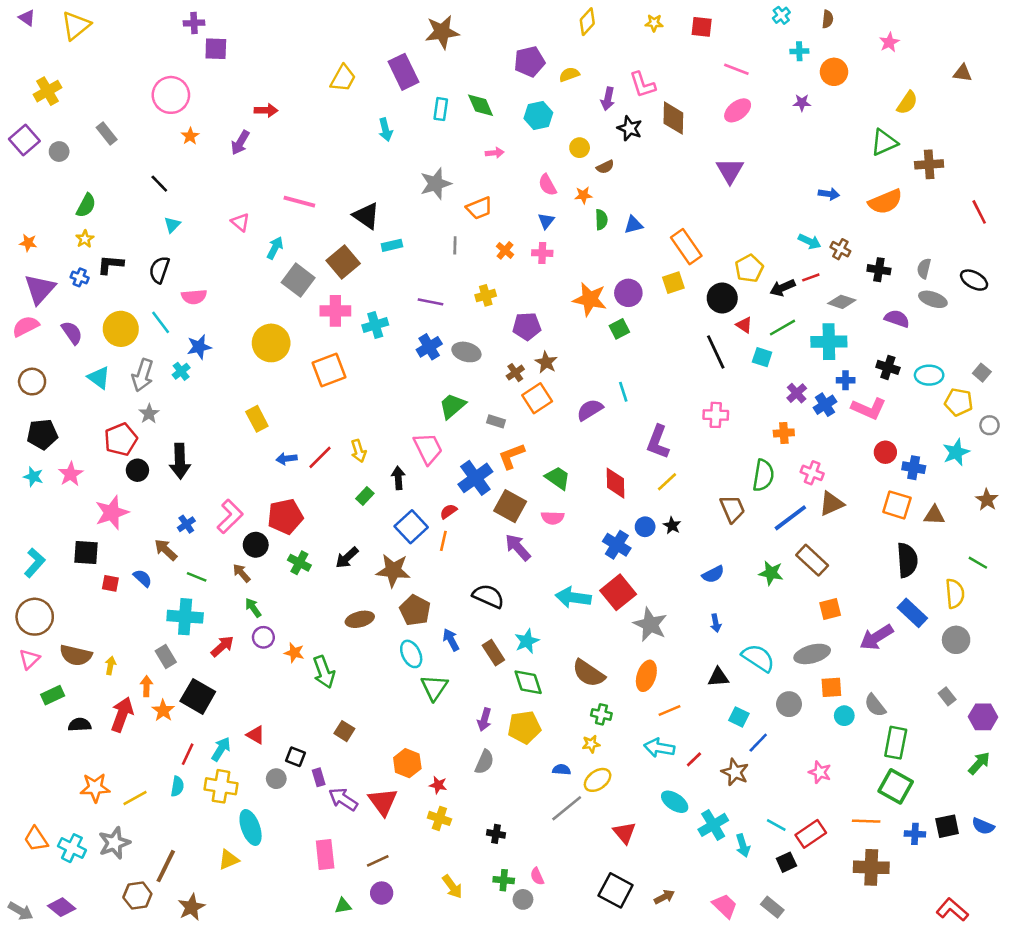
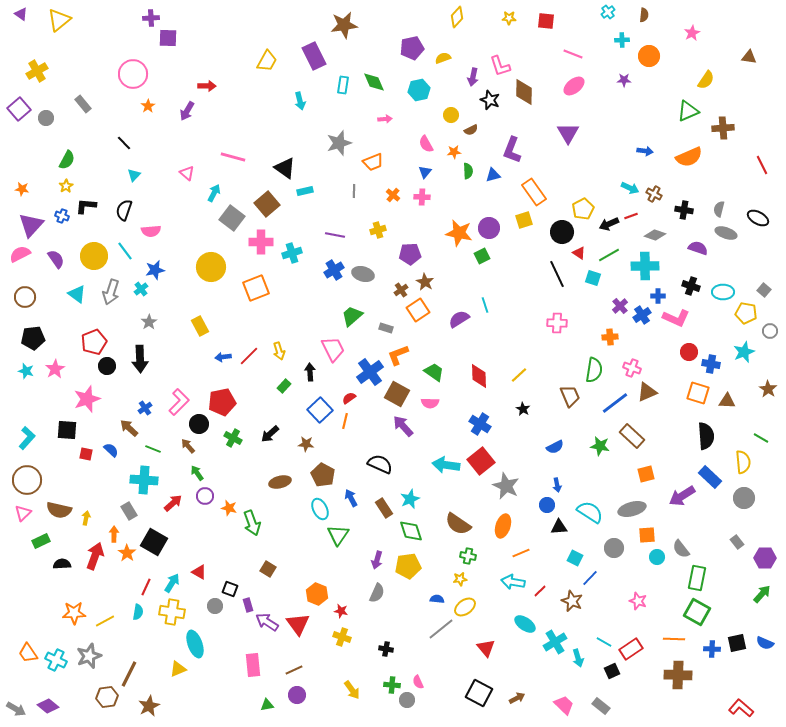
gray star: (149, 414) -> (149, 322), moved
purple L-shape: (658, 442) -> (512, 150), moved
blue circle: (645, 527) -> (547, 505), moved
brown star: (393, 570) -> (306, 444), size x0.6

